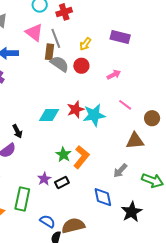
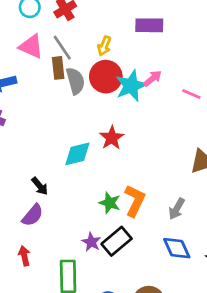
gray semicircle: (60, 64) -> (75, 81), turned 54
red circle: (81, 66) -> (106, 77), size x1.5
pink line: (125, 105) -> (191, 94), moved
cyan star: (94, 115) -> (131, 86), moved
gray arrow: (120, 171) -> (177, 209), moved
black rectangle: (62, 182) -> (117, 241), size x1.5

